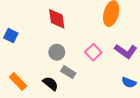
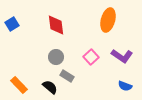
blue square: (11, 36) -> (12, 24), moved, turned 32

